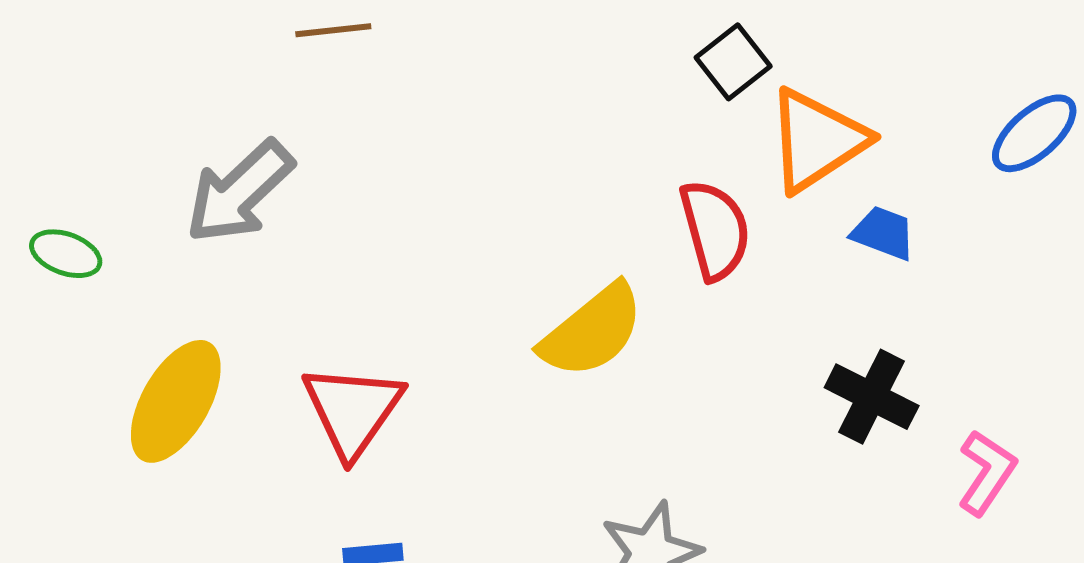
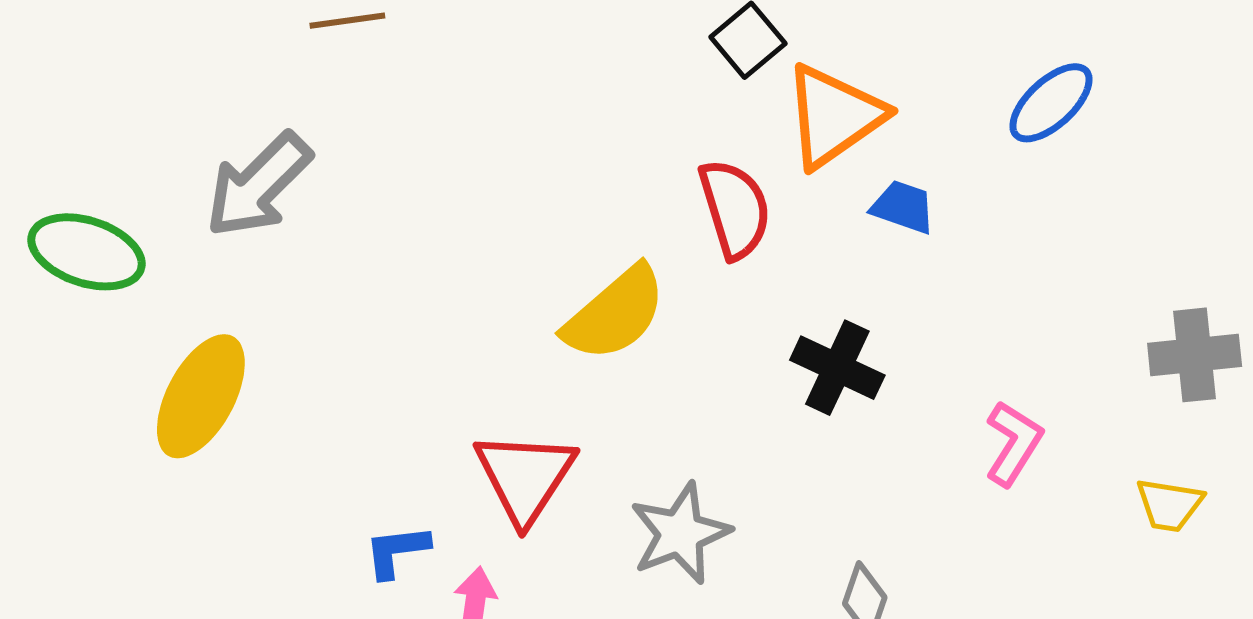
green ellipse: (66, 254) -> (87, 252), size x1.6
black cross: (872, 397) -> (837, 368), moved
red triangle: (353, 410) -> (525, 477), moved

